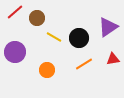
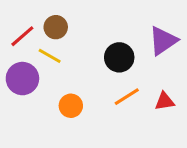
red line: (15, 12) -> (22, 36), moved
yellow line: (54, 37) -> (50, 56), moved
red triangle: (113, 59) -> (165, 101), moved

